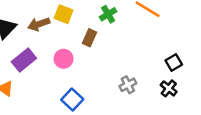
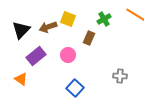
gray cross: (128, 85) -> (120, 76), turned 32

